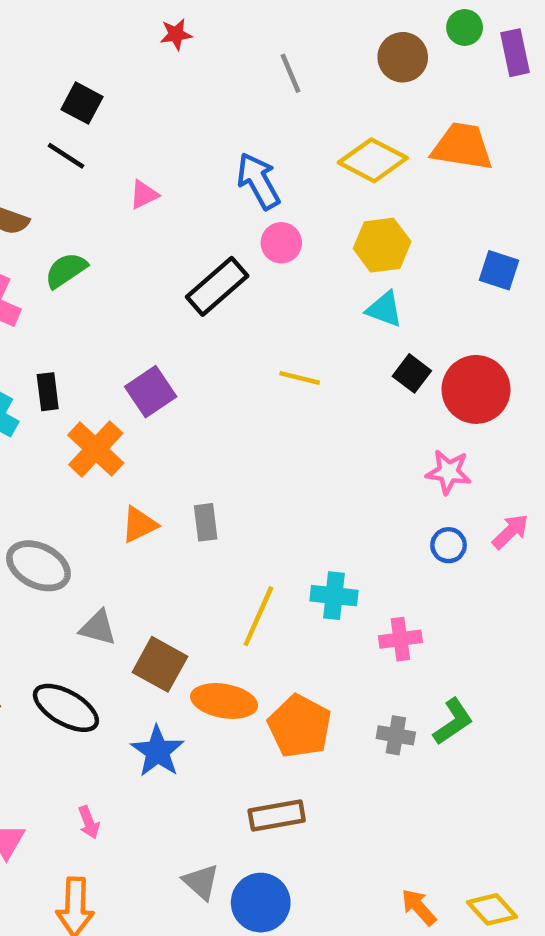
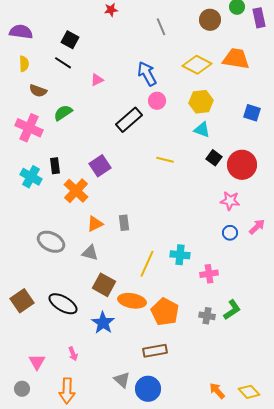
gray triangle: (98, 628) -> (90, 253), moved

